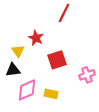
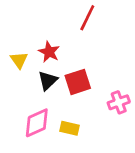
yellow triangle: (18, 51) -> (19, 60), moved
black triangle: (13, 70) -> (48, 81), moved, turned -35

